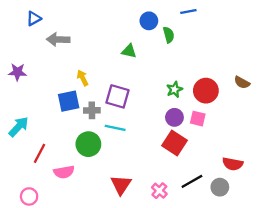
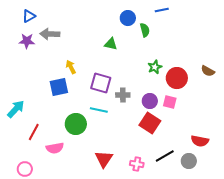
purple star: (17, 72) -> (27, 41), moved
green star: (174, 89) -> (155, 67), moved
gray cross: (92, 110) -> (123, 95), moved
pink cross: (159, 191) -> (137, 164), turned -32

